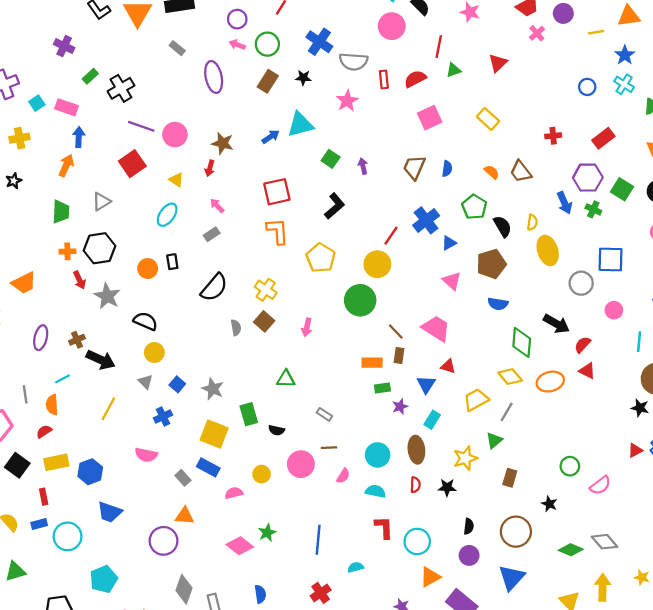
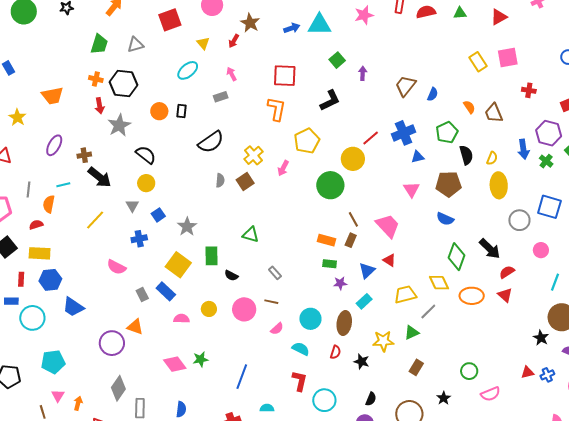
pink square: (430, 118) -> (508, 57), moved
pink arrow: (307, 327) -> (283, 168), moved
blue hexagon: (90, 472) -> (50, 280), moved

